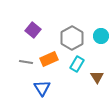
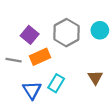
purple square: (33, 30) -> (30, 35), moved
cyan rectangle: (77, 64) -> (56, 83), moved

